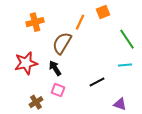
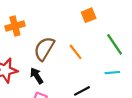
orange line: (80, 22) -> (76, 52), moved, turned -63

